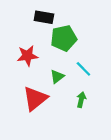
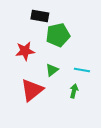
cyan line: (83, 69) -> (82, 70), moved, turned -35

